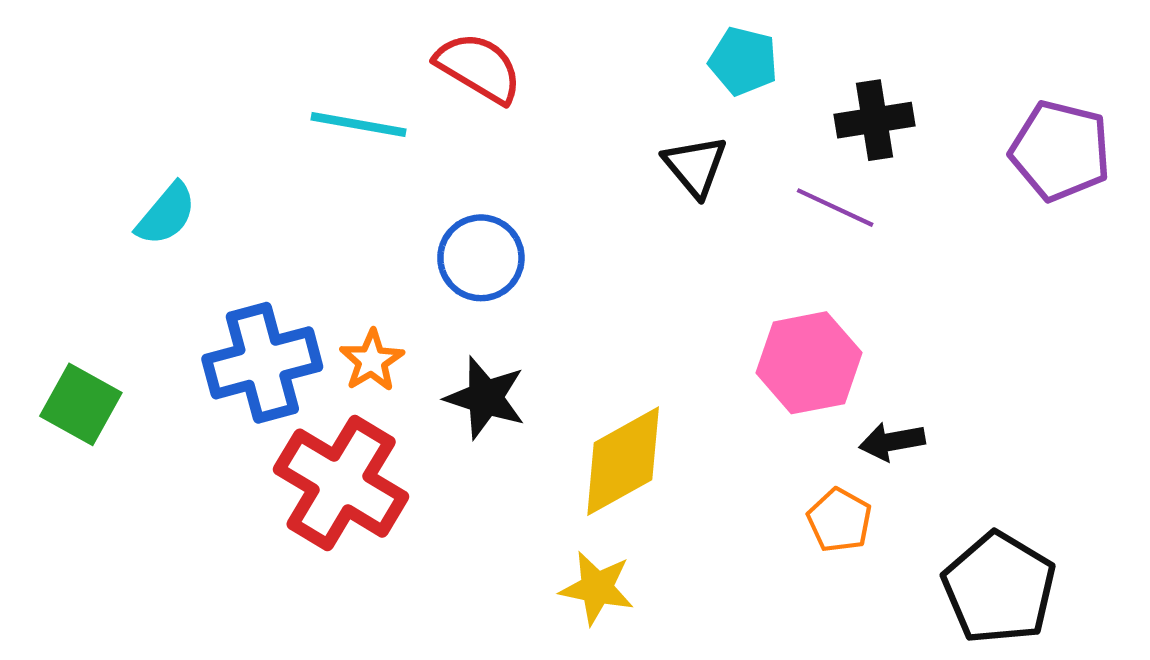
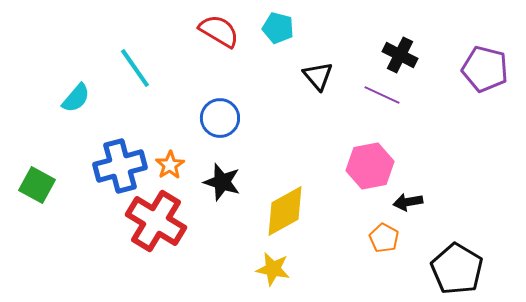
cyan pentagon: (743, 61) -> (278, 28), moved
black cross: (874, 120) -> (400, 55), turned 36
cyan line: (359, 124) -> (135, 68), moved, turned 45

